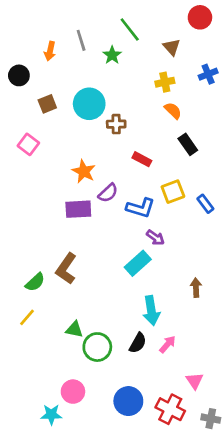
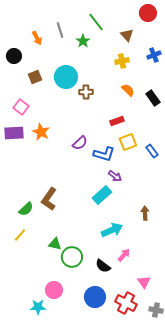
orange arrow: (50, 51) -> (37, 38), turned -40
orange semicircle: (173, 111) -> (128, 90), moved
black rectangle: (188, 144) -> (153, 98), moved
red rectangle: (142, 159) -> (117, 121), moved, turned -48
orange star: (84, 171) -> (41, 132), moved
purple rectangle: (78, 209) -> (14, 133), moved
cyan arrow: (151, 311) -> (112, 230), turned -105
black semicircle: (138, 343) -> (103, 266), moved, turned 98

